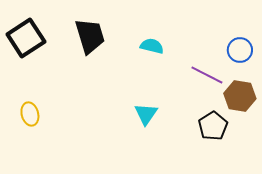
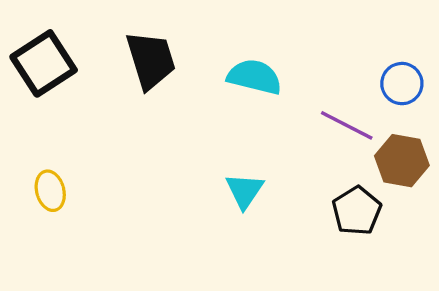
cyan semicircle: (152, 46) -> (255, 77), size x1.4

